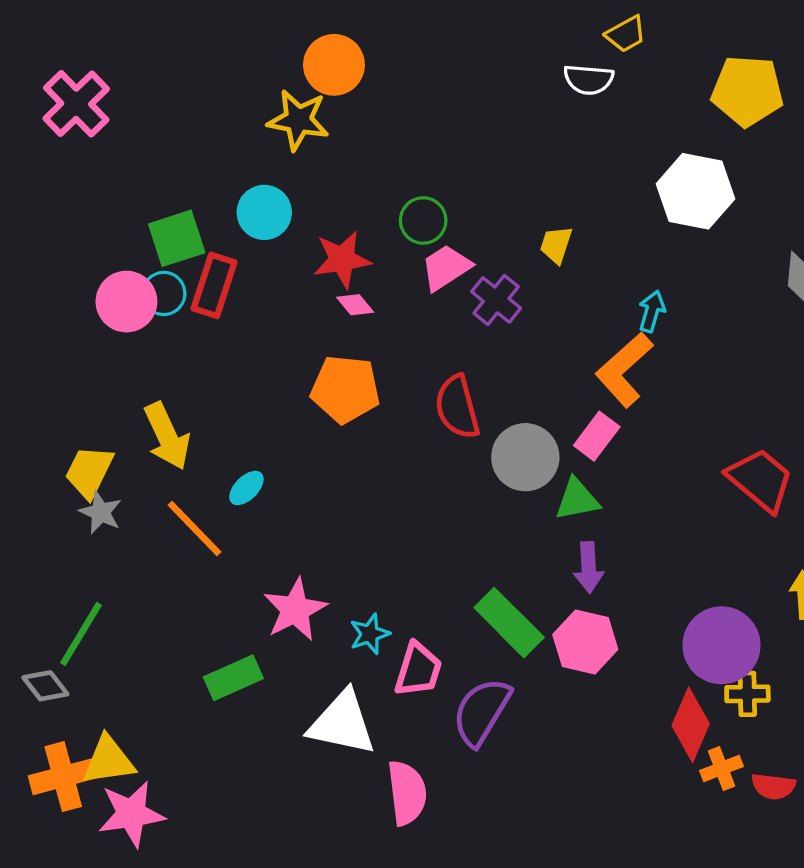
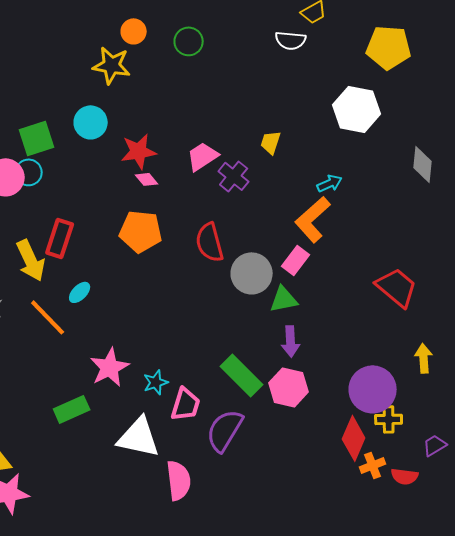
orange circle: (334, 65) -> (134, 31), size x0.7
green circle: (423, 220) -> (189, 41), moved
red rectangle: (214, 285) -> (60, 238), moved
cyan arrow: (652, 311) -> (330, 183), turned 50

